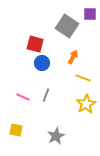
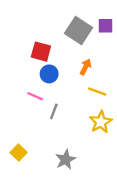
purple square: (90, 14) -> (105, 26), moved
pink line: (23, 97) -> (35, 96), moved
yellow square: (16, 130) -> (19, 153), turned 32

